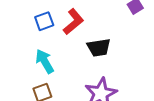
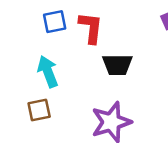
red L-shape: (73, 22) -> (91, 28), turned -52

